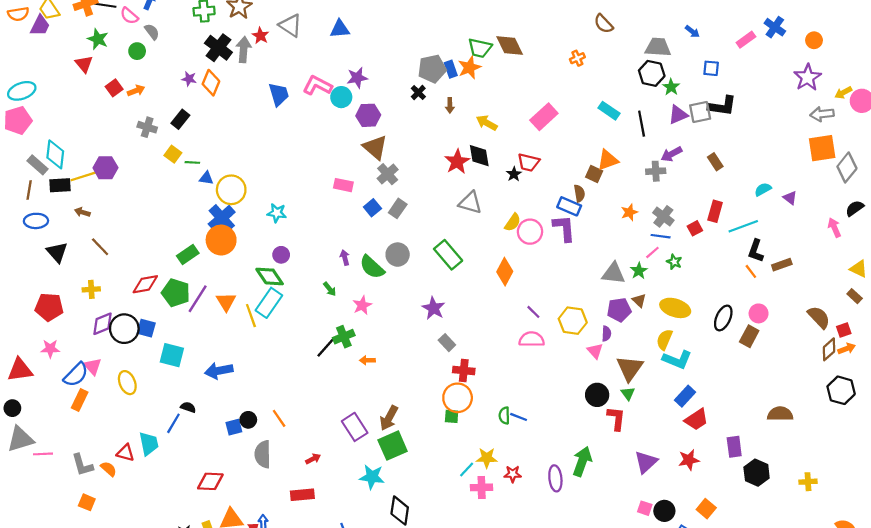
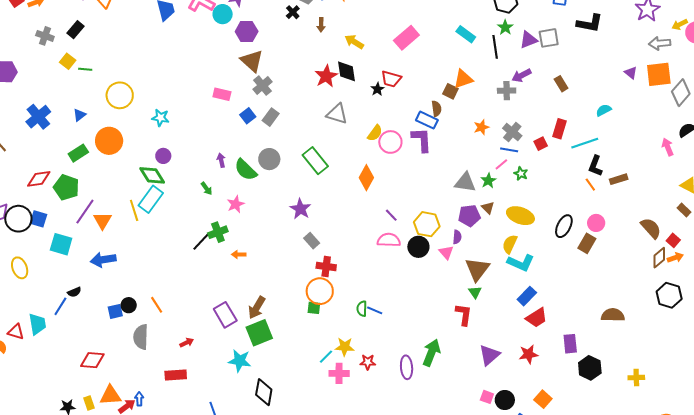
green star: (671, 87) -> (505, 27), moved
black L-shape: (722, 106) -> (590, 23), moved
blue triangle: (206, 178) -> (79, 115), moved, turned -48
purple triangle: (790, 198) -> (631, 73), moved
blue cross: (222, 218) -> (38, 117), moved
purple line: (198, 299) -> (85, 212), moved
orange triangle: (226, 302) -> (102, 221), moved
red square: (844, 330) -> (673, 240), turned -32
black circle: (597, 395) -> (418, 247), moved
black semicircle: (188, 407) -> (74, 292), turned 136

